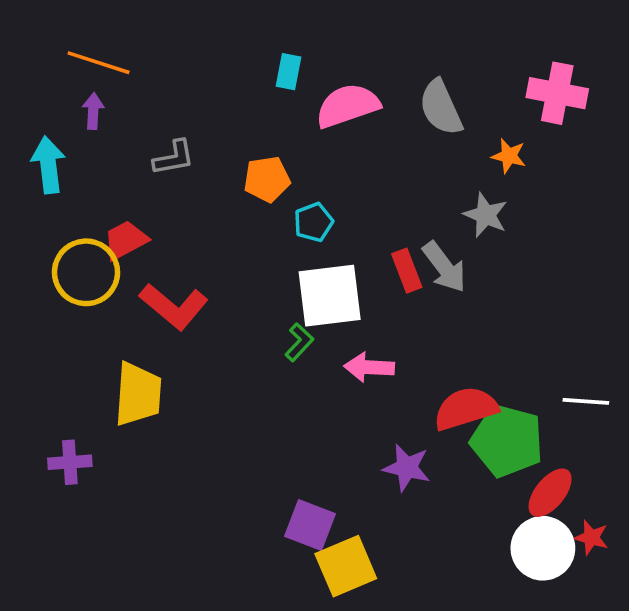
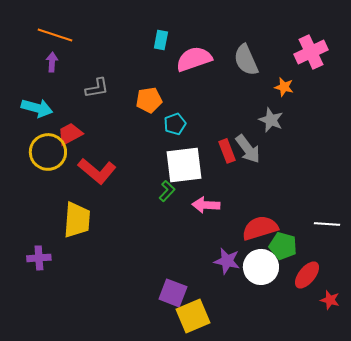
pink cross: (557, 93) -> (311, 52), turned -36
cyan arrow: (48, 165) -> (37, 108), moved, turned 112
green pentagon: (507, 441) -> (283, 246), size x0.7
white circle: (543, 548) -> (261, 267), moved

